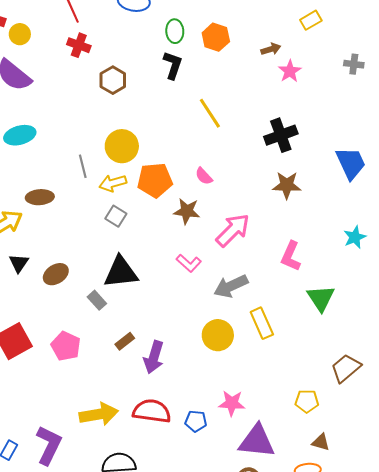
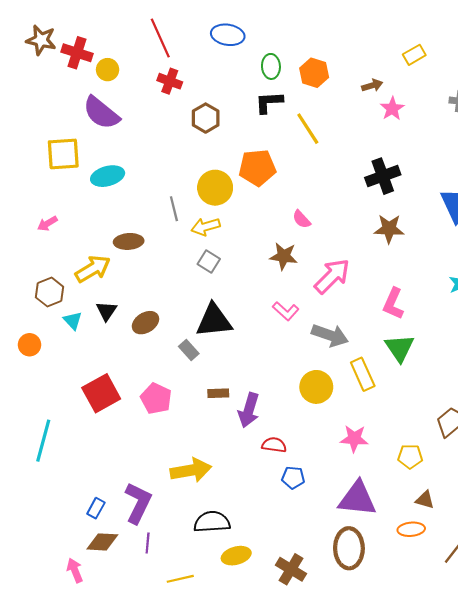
black L-shape: (173, 65) -> (269, 102), turned -112
yellow line: (210, 113) -> (308, 129), moved
orange pentagon: (155, 180) -> (257, 168), moved
gray arrow: (231, 286) -> (330, 335), turned -136
green triangle: (321, 298) -> (400, 348), moved
brown rectangle: (125, 341) -> (218, 393), turned 36
pink star: (232, 403) -> (354, 439), moved
red semicircle: (152, 411) -> (274, 445), moved, size x0.6

